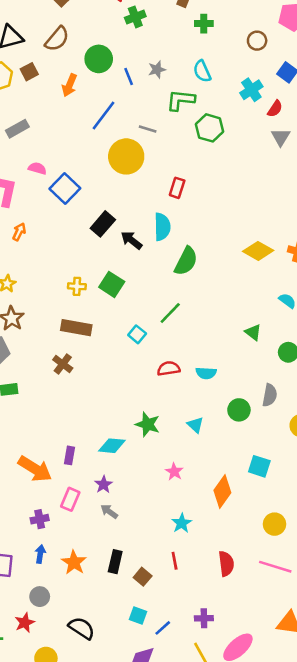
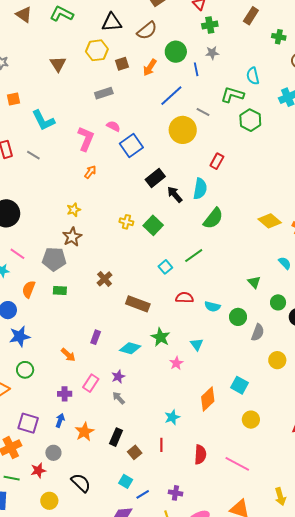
green cross: (204, 24) -> (279, 37), moved
gray star: (157, 69) -> (212, 53), moved
brown square: (29, 72) -> (122, 64), moved
brown rectangle: (76, 328) -> (138, 304), moved
green circle: (239, 410) -> (238, 317), moved
purple rectangle: (69, 455) -> (96, 337), moved
orange arrow: (35, 469) -> (68, 355), size x0.6
pink star: (174, 472) -> (176, 363), moved
yellow circle: (274, 524) -> (251, 420), moved

